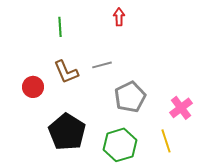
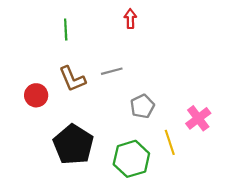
gray pentagon: (130, 97) -> (142, 106), size x0.7
yellow line: (166, 141) -> (170, 142), moved

